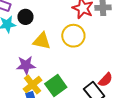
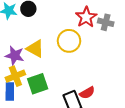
yellow triangle: (42, 41) -> (35, 49), moved

